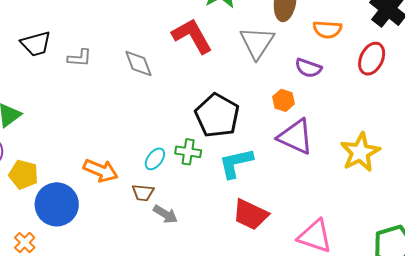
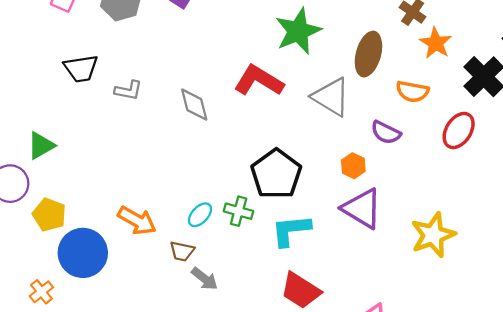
red L-shape: (192, 36) -> (259, 81), turned -36
gray triangle: (257, 43) -> (331, 97), turned -39

